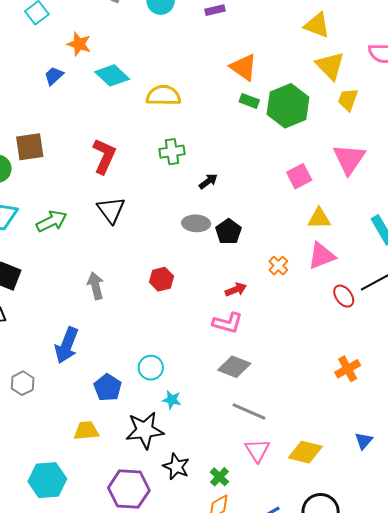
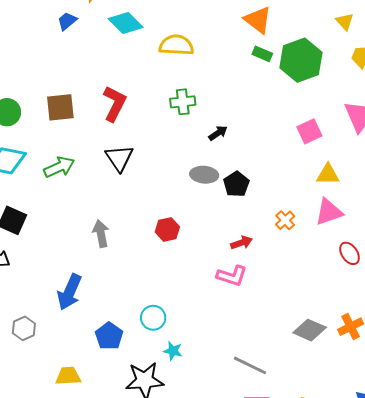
yellow triangle: (330, 66) -> (345, 22), size x0.6
brown square: (30, 147) -> (60, 107), moved
gray diamond: (234, 367) -> (310, 330), moved
yellow trapezoid: (86, 431) -> (68, 376), moved

